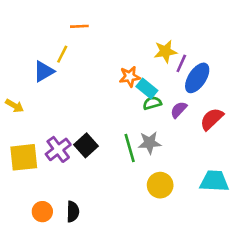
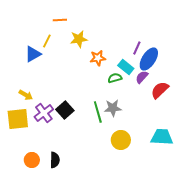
yellow star: (165, 51) -> (79, 39), moved
cyan rectangle: (147, 89) -> (126, 67), moved
yellow arrow: (15, 106) -> (26, 95), moved
purple semicircle: (179, 110) -> (142, 77), moved

